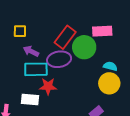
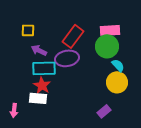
green circle: (84, 47) -> (107, 46), moved
cyan semicircle: (110, 66) -> (118, 65), turned 32
red star: (48, 86) -> (42, 85), moved, turned 30

